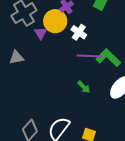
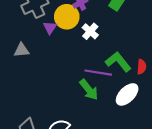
purple line: (90, 56) -> (98, 73), moved
green arrow: (84, 87) -> (89, 90), size x1.5

